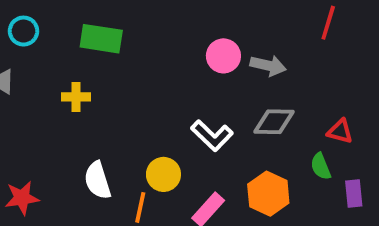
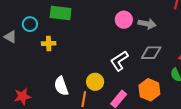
cyan circle: (23, 31) -> (30, 24), moved
white L-shape: (212, 135) -> (119, 61), turned 105

